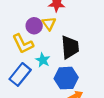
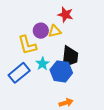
yellow triangle: (49, 23) -> (55, 31), turned 40
blue hexagon: (66, 78) -> (61, 71), moved

